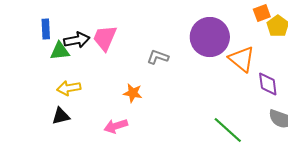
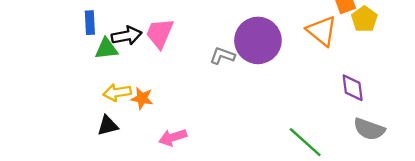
purple circle: (210, 37) -> (258, 40), moved
orange triangle: (242, 59) -> (322, 31), moved
orange star: (133, 93) -> (142, 98), moved

